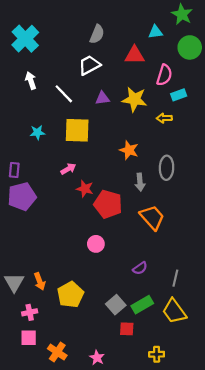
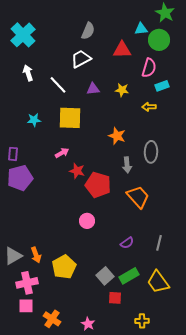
green circle: (190, 47) -> (159, 40), moved
yellow star: (135, 99) -> (122, 90), size x0.6
gray line: (175, 278) -> (159, 243), moved
gray triangle: (14, 283) -> (13, 256), turned 30
pink cross: (30, 312) -> (27, 283), size x1.5

